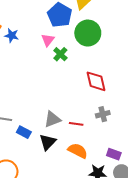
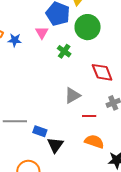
pink triangle: (48, 40) -> (42, 33), moved
gray triangle: (52, 119) -> (72, 95), moved
black triangle: (48, 142) -> (55, 145), moved

